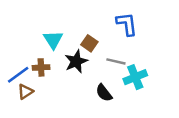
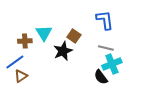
gray line: (116, 61) -> (106, 48), moved
brown cross: (41, 67) -> (25, 41), moved
black semicircle: (104, 93) -> (101, 77), moved

